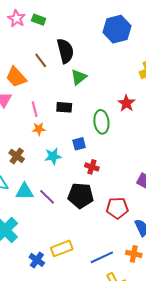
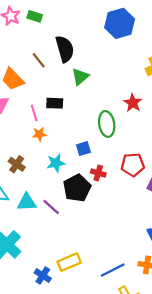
black rectangle: (64, 107) -> (55, 103), moved
black pentagon: (81, 196) -> (77, 188), moved, turned -30
red pentagon: (117, 208) -> (133, 165), moved

